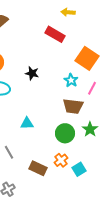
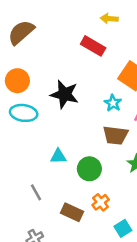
black star: (32, 73) -> (65, 94), size x1.6
green circle: (65, 133) -> (89, 169), moved
cyan square: (79, 169) -> (123, 228), moved

